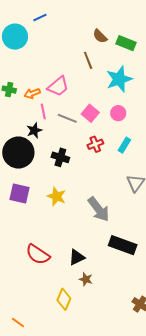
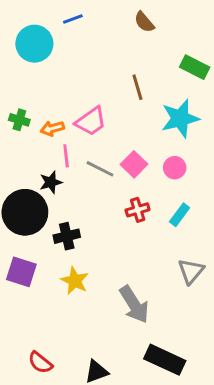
brown semicircle: (100, 36) -> (144, 22), moved
black cross: (60, 157) -> (67, 236), moved, turned -36
red semicircle: (38, 254) -> (40, 363), size x0.7

